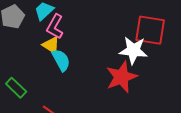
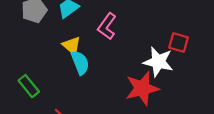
pink L-shape: (55, 27) -> (107, 26), moved
red square: (150, 30) -> (179, 42), size x0.6

